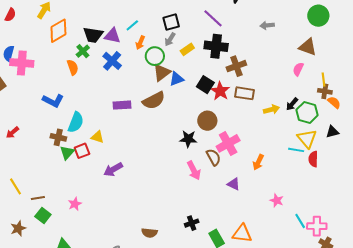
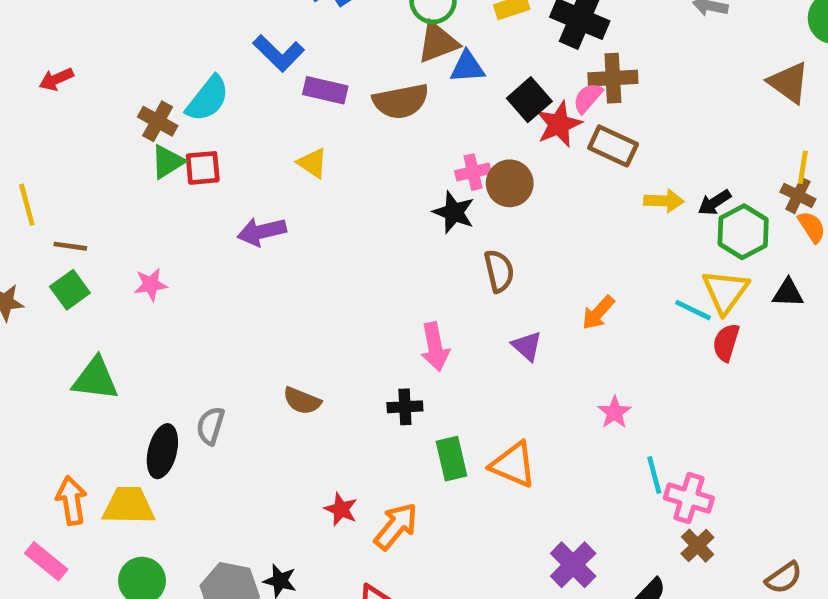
pink semicircle: (298, 69) -> (588, 98), moved
blue L-shape: (53, 101) -> (279, 53), moved
yellow triangle: (97, 137) -> (312, 163), moved
pink cross: (228, 143) -> (473, 172), moved, size x0.6
pink arrow: (194, 170) -> (435, 347), moved

